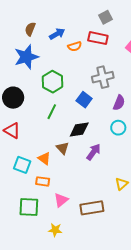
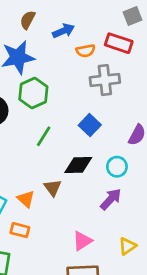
gray cross: (103, 77) -> (105, 80), moved
green hexagon: (53, 82) -> (33, 93), moved
cyan circle: (118, 128) -> (117, 167), moved
purple arrow: (94, 152) -> (111, 199), moved
pink triangle: (61, 200) -> (82, 241), moved

